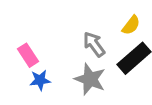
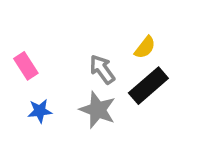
pink rectangle: (28, 55) -> (26, 66), moved

